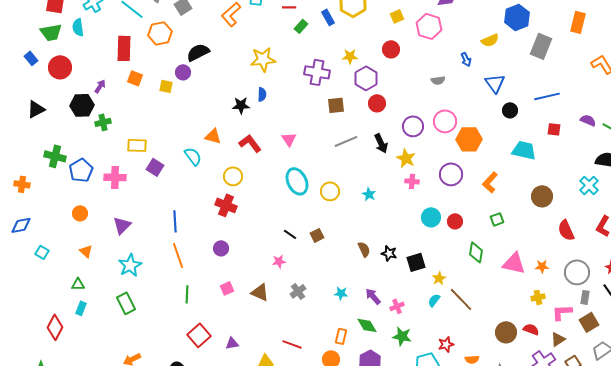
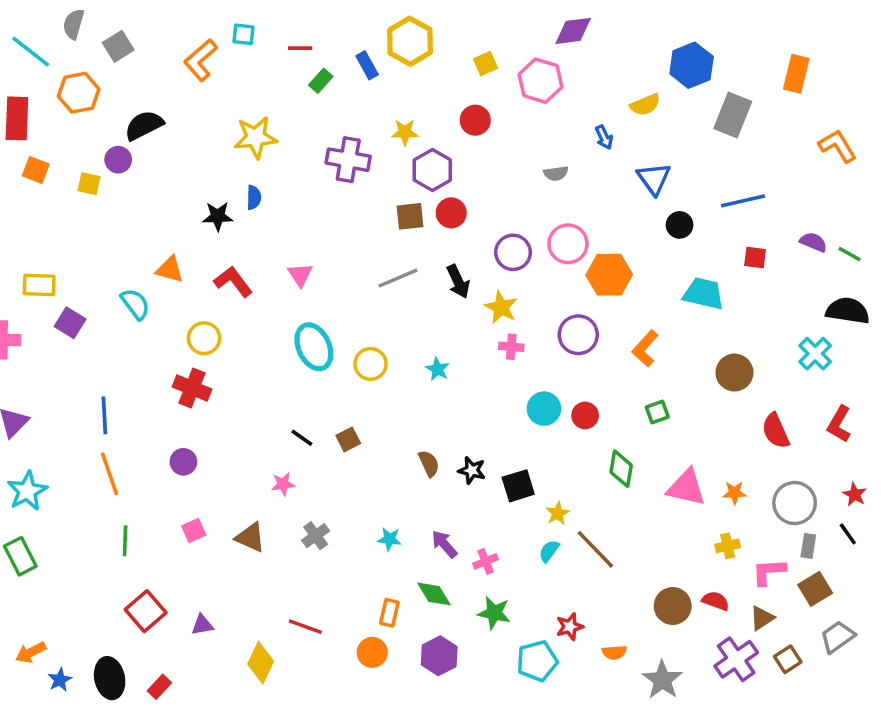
brown square: (336, 105) -> (410, 216), moved

